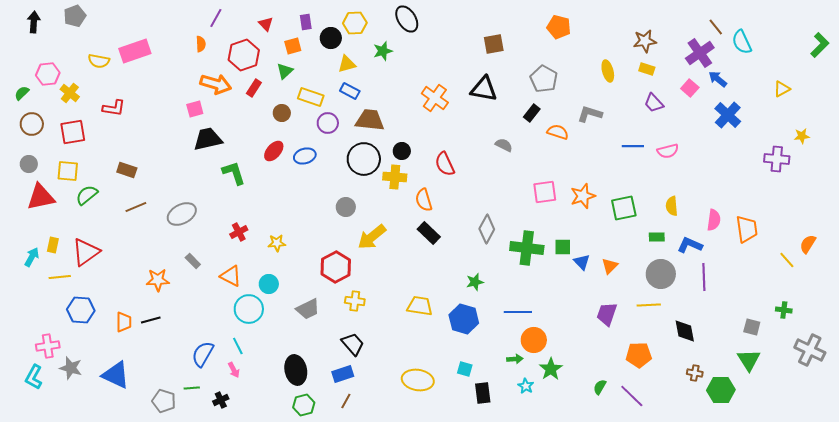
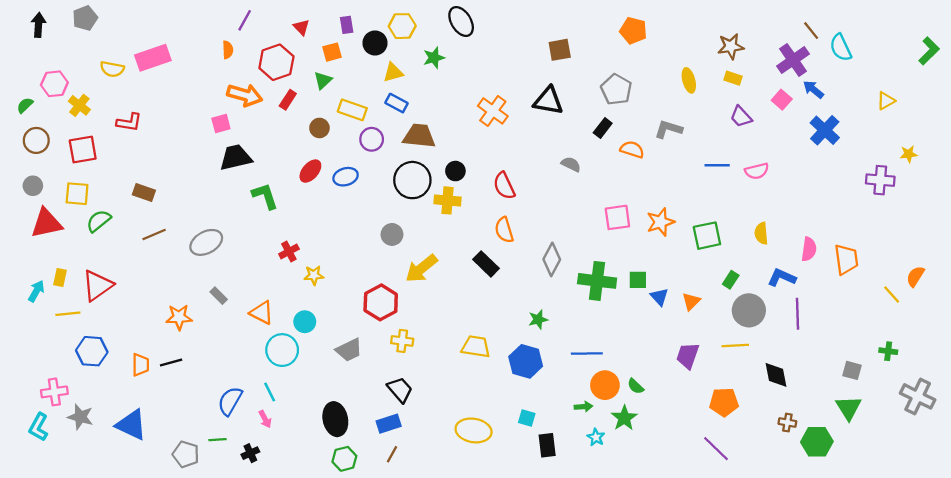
orange semicircle: (424, 200) -> (504, 230), moved
red cross: (239, 232) -> (289, 251), moved
green rectangle: (657, 237) -> (731, 280), moved, turned -56
green semicircle: (600, 387) -> (636, 386), moved, turned -77

